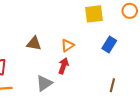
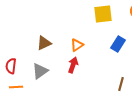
brown triangle: (34, 43) -> (44, 43), turned -35
gray triangle: (44, 83) -> (40, 71), moved

